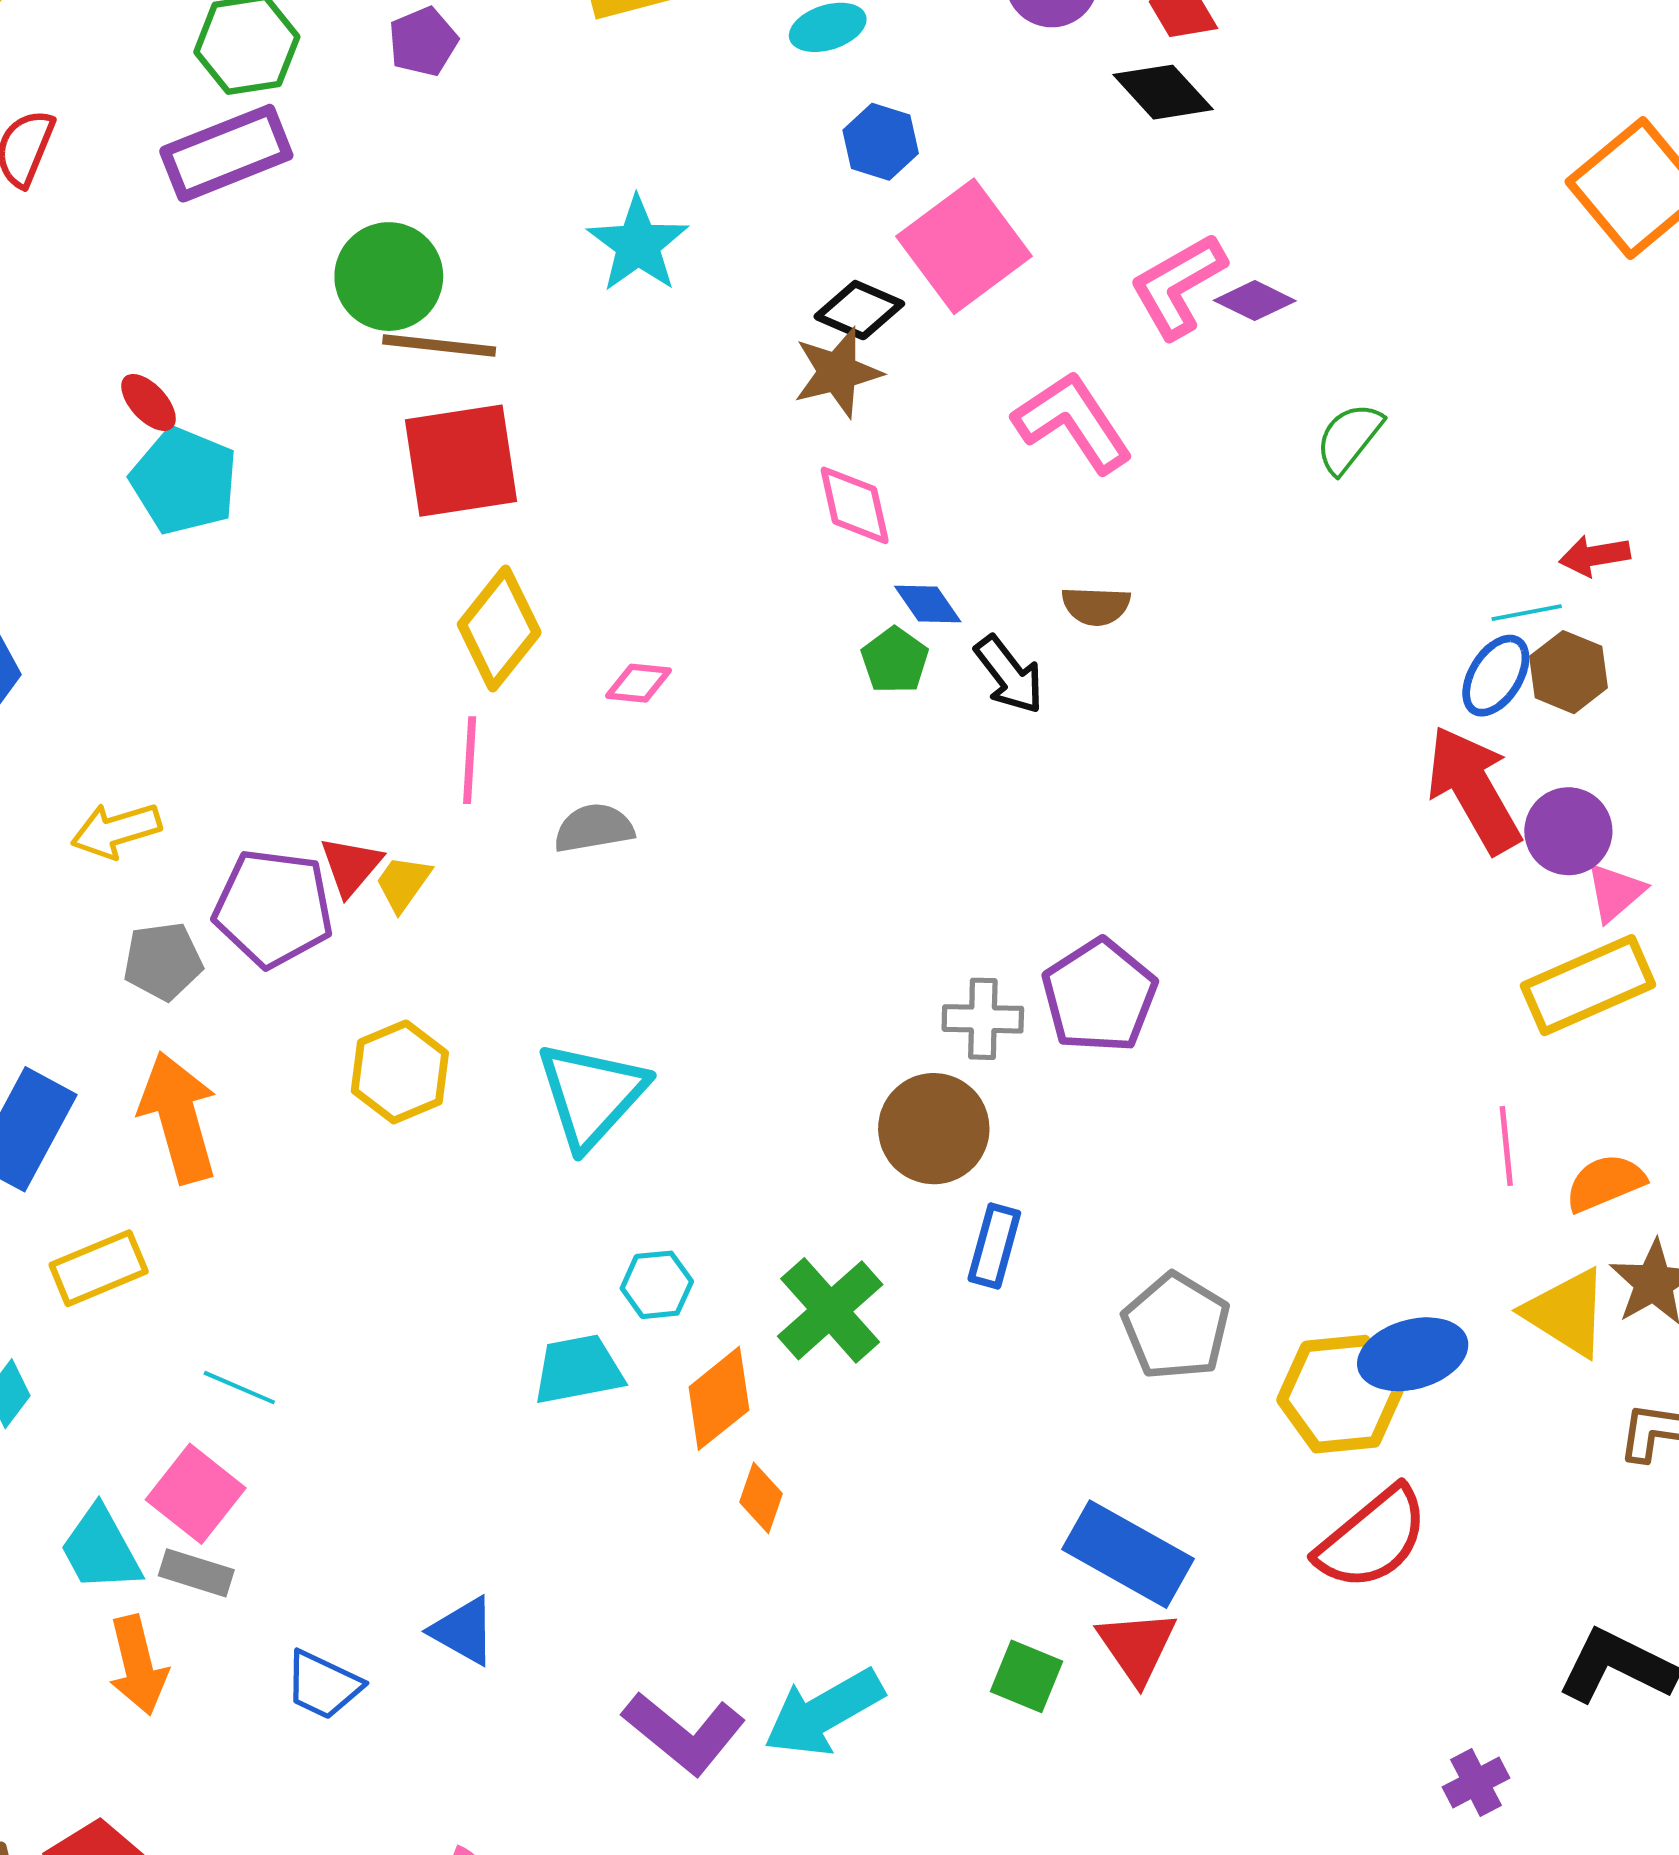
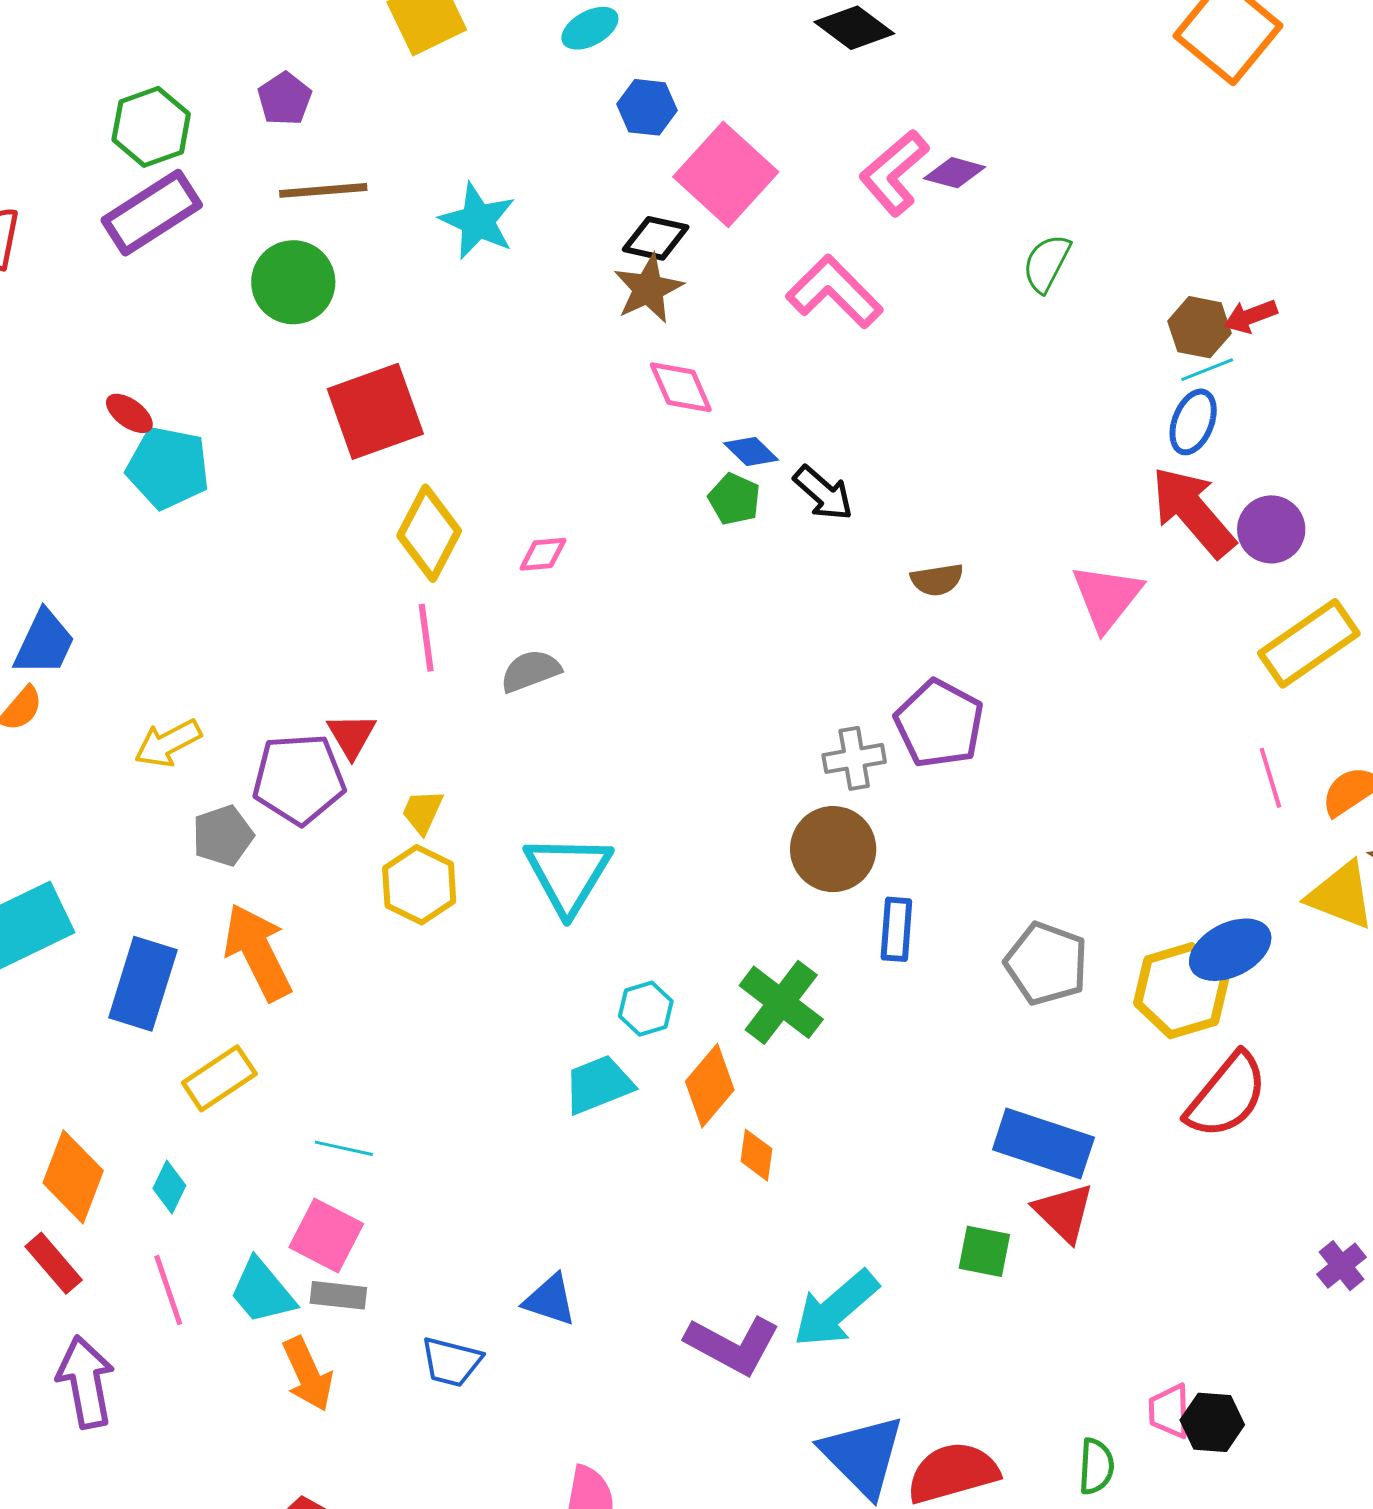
brown line: (439, 345) -> (323, 190), moved
brown semicircle: (1096, 606) -> (937, 580), moved
brown hexagon: (1569, 672) -> (1199, 327), moved
yellow trapezoid: (403, 883) -> (422, 812), moved
pink triangle: (1615, 892) -> (1107, 597), moved, size x1.5

